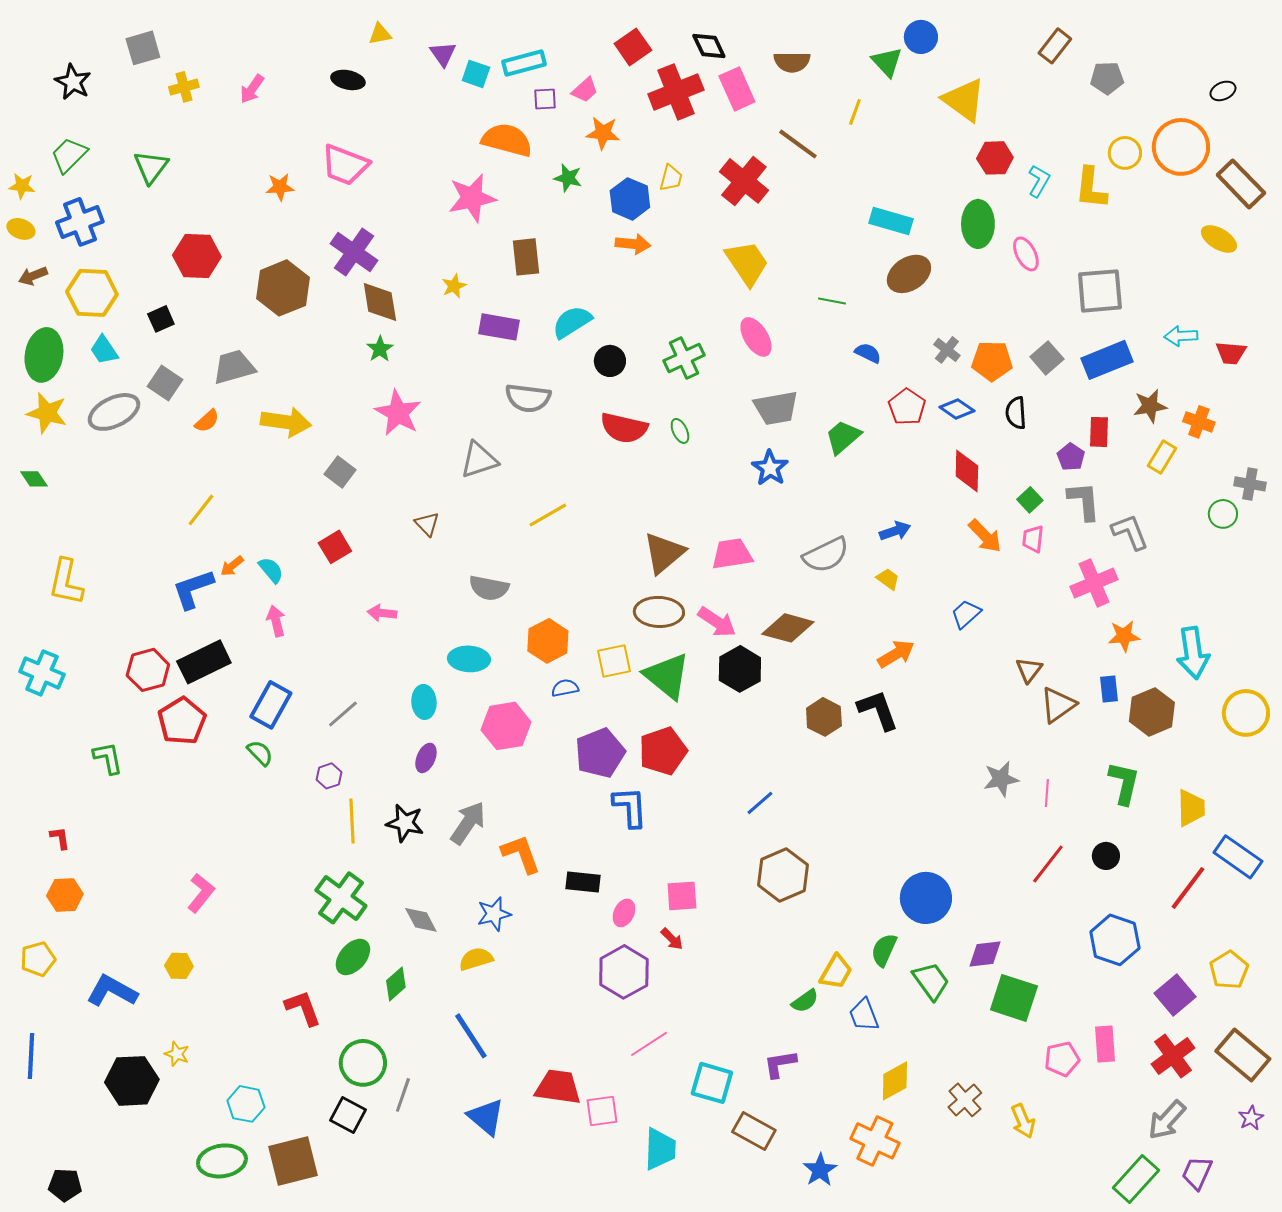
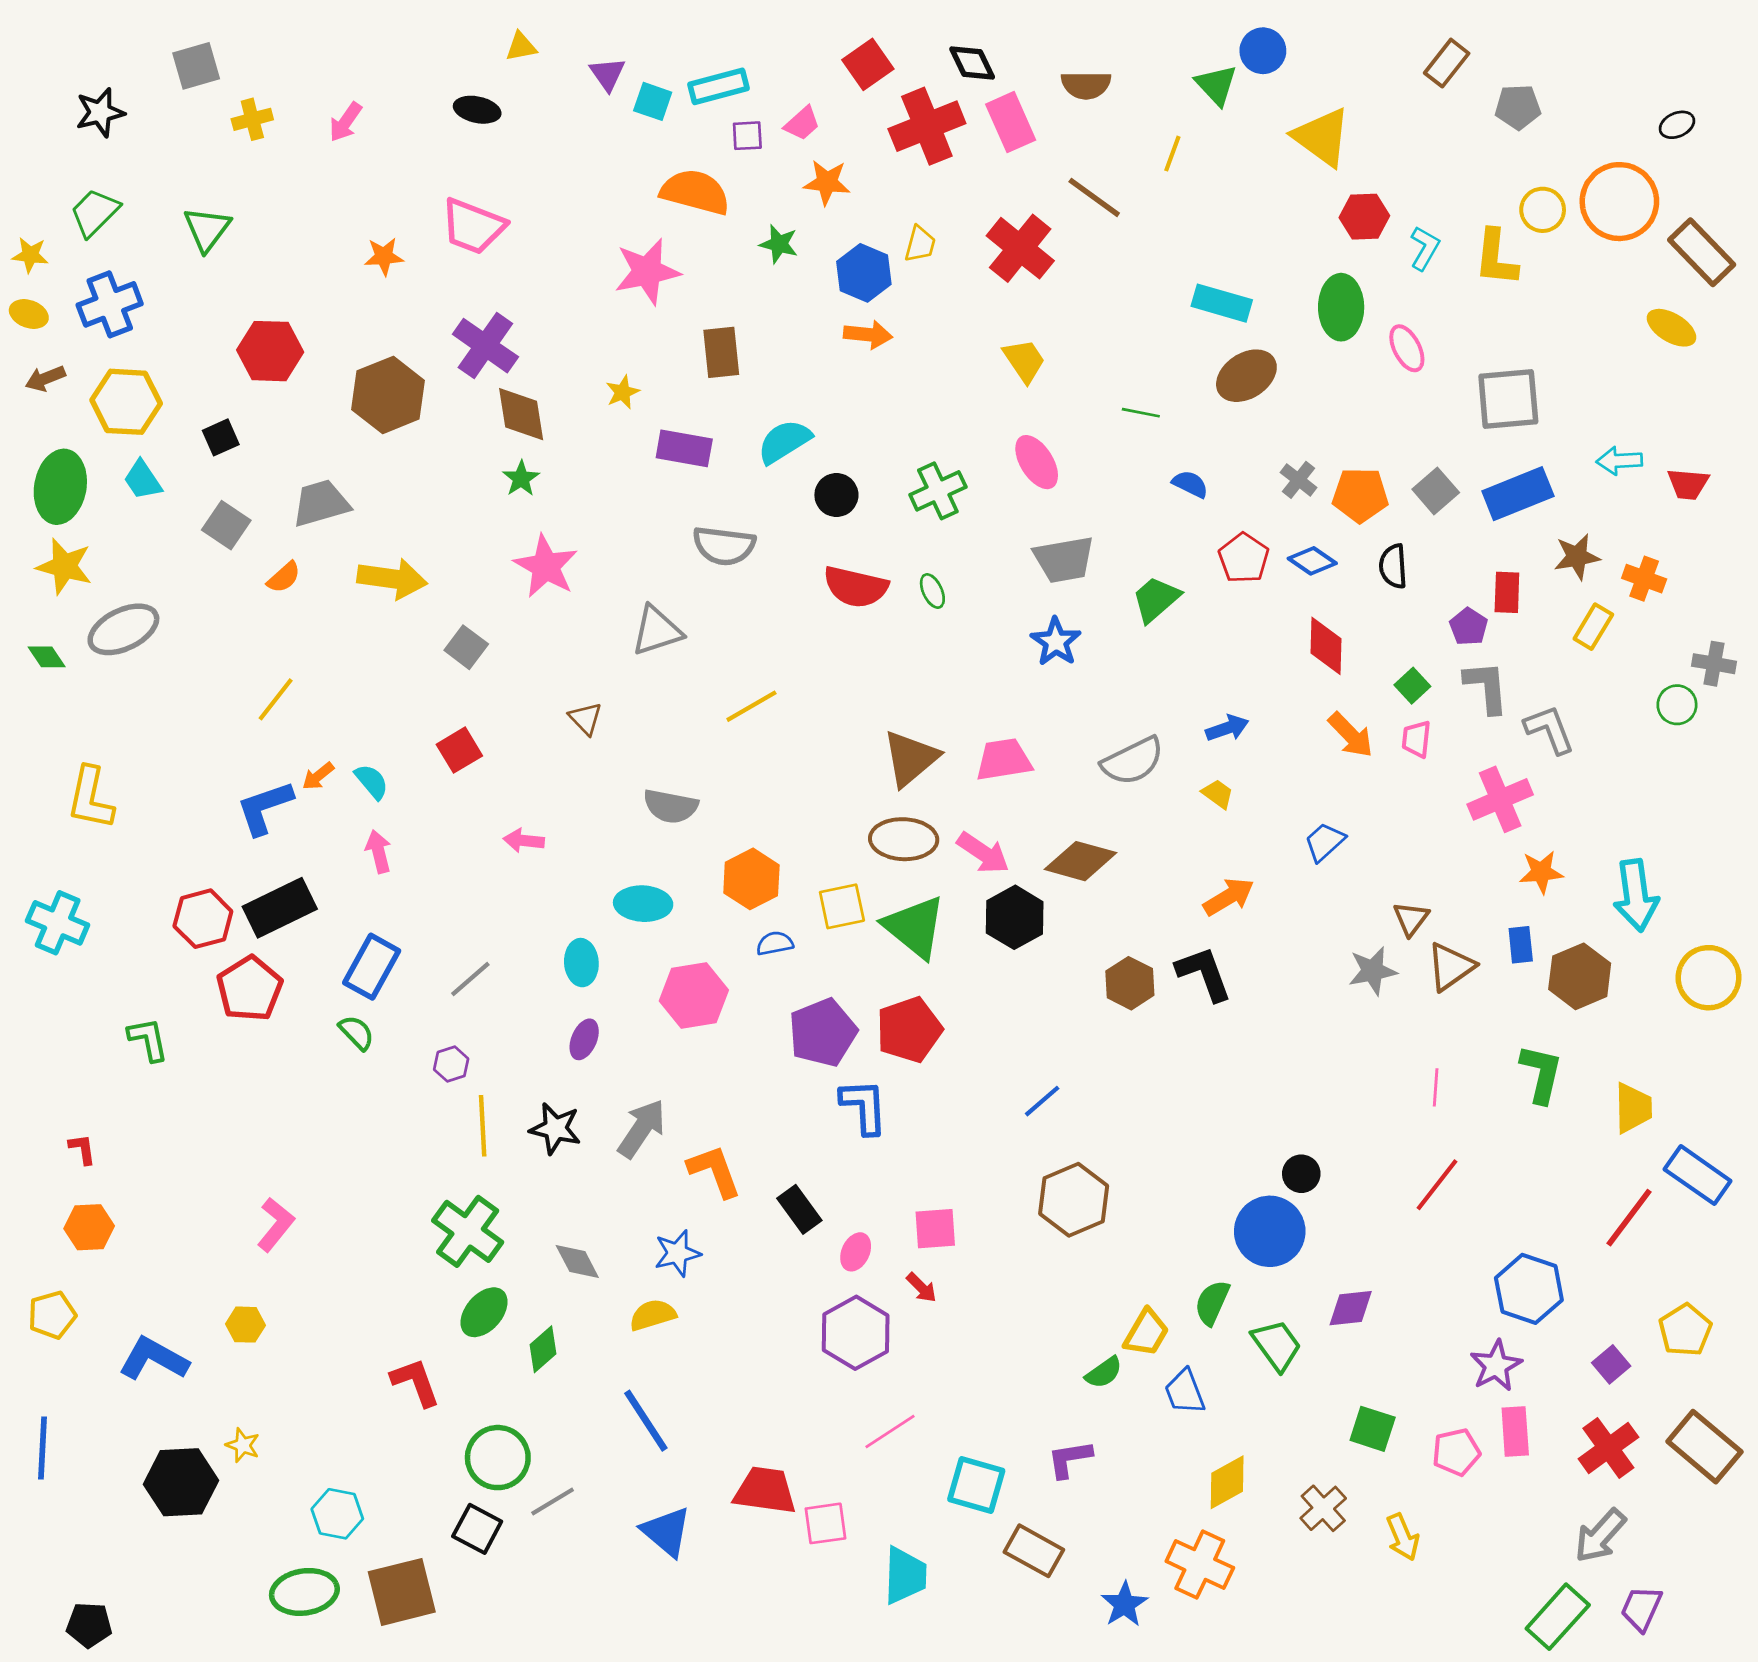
black star: (73, 82) -> (100, 112), turned 30
yellow trapezoid: (747, 263) -> (1024, 361), size x0.7
gray ellipse: (114, 412) -> (123, 629), moved
gray star: (1001, 779) -> (1373, 971), moved
black circle: (1106, 856) -> (1301, 1174), moved
black rectangle: (583, 882) -> (799, 1209), turned 48
purple square: (1175, 995) -> (1611, 1364), size x0.7
green square: (1014, 998) -> (1373, 1429), moved, size x0.7
gray line: (403, 1095) -> (553, 1501), turned 40
purple star: (1251, 1118) -> (1496, 1366), moved, size x1.5

